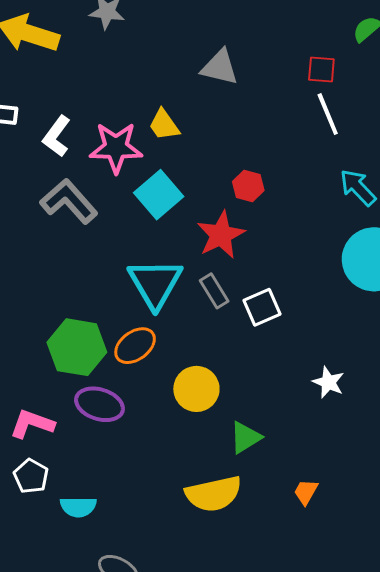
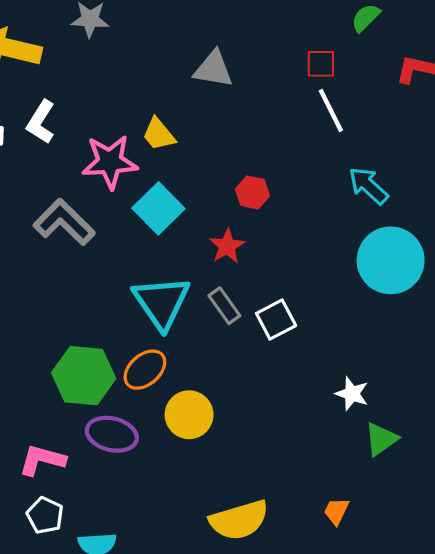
white L-shape: (57, 136) -> (41, 122), moved
red star: (221, 235) -> (227, 246), size x0.7
yellow circle: (196, 389) -> (189, 415), moved
green triangle: (245, 437) -> (381, 439), moved

